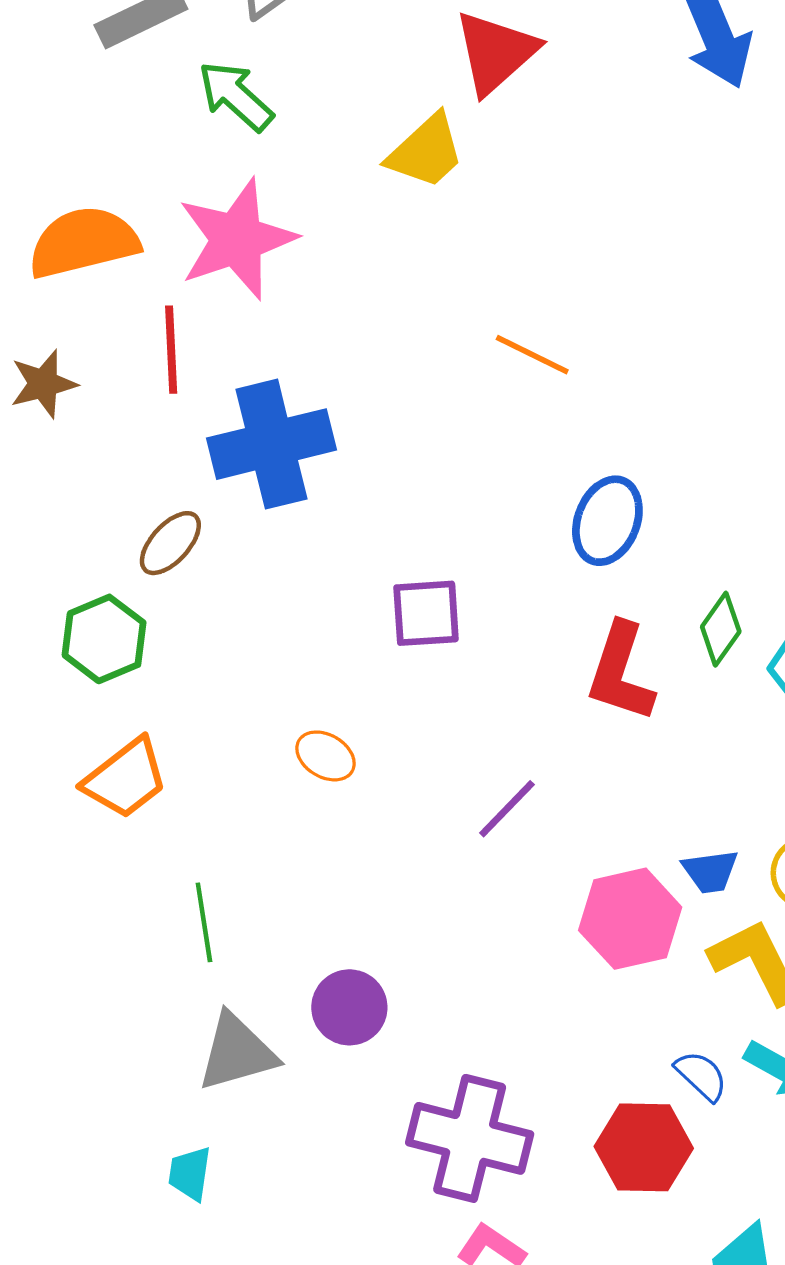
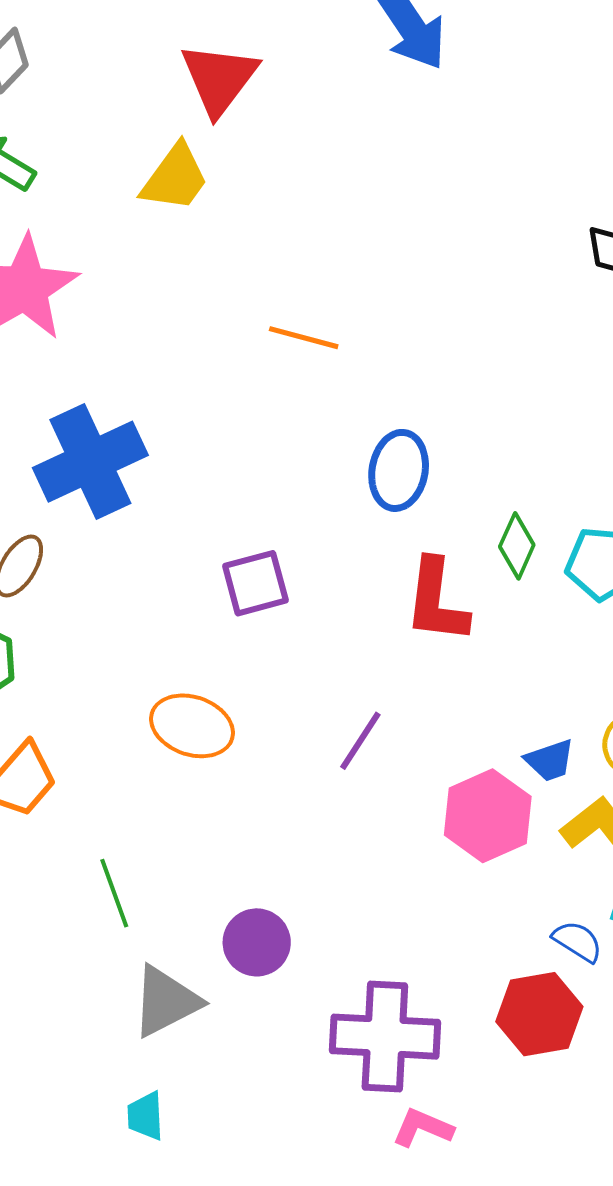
orange ellipse: (325, 756) -> (192, 726), size x1.5

